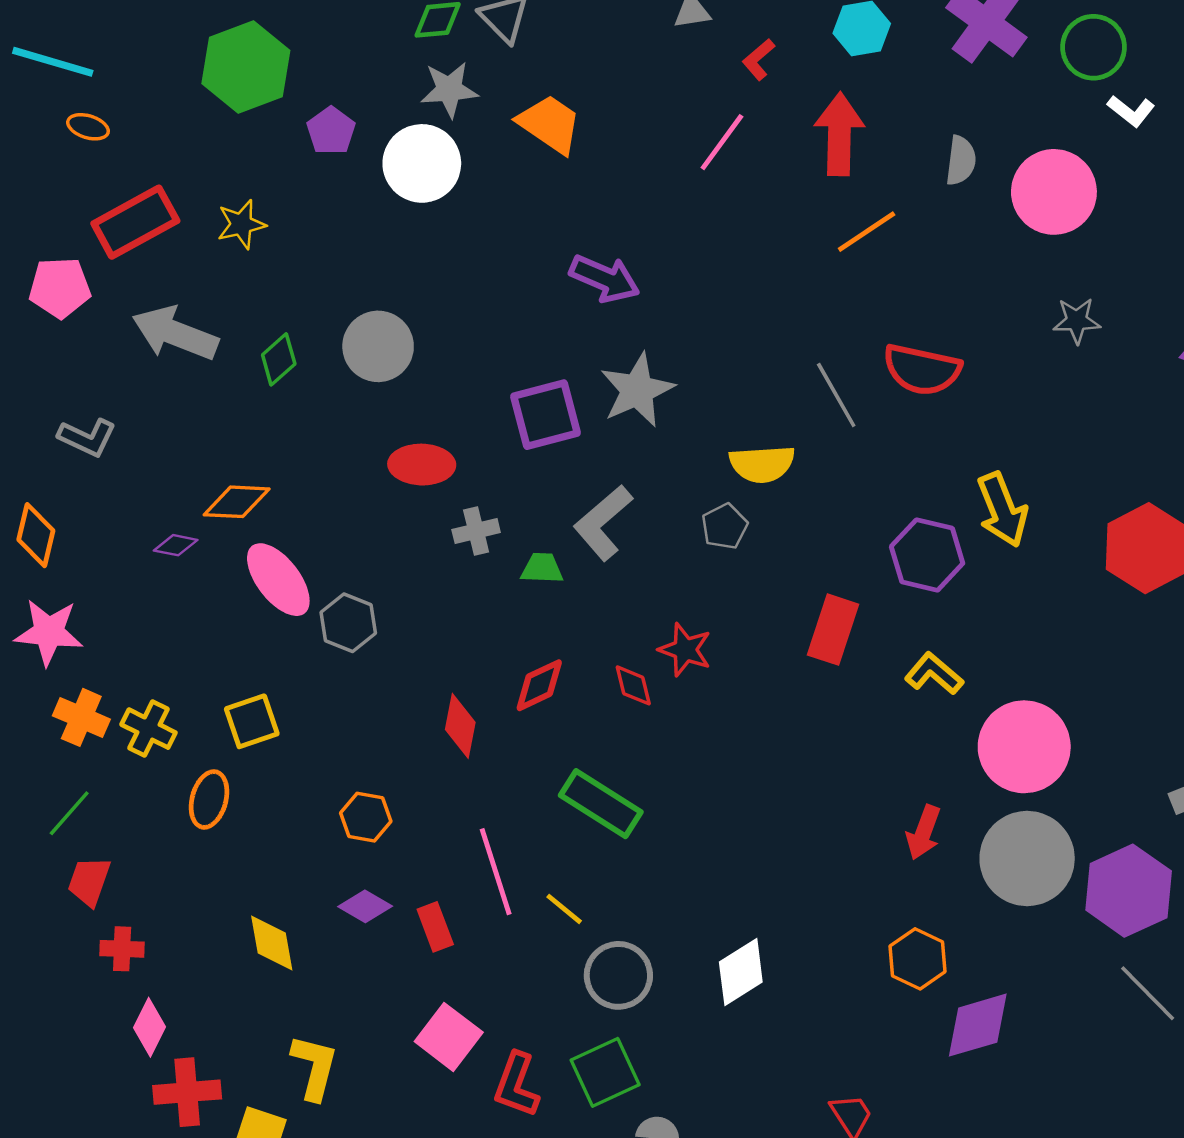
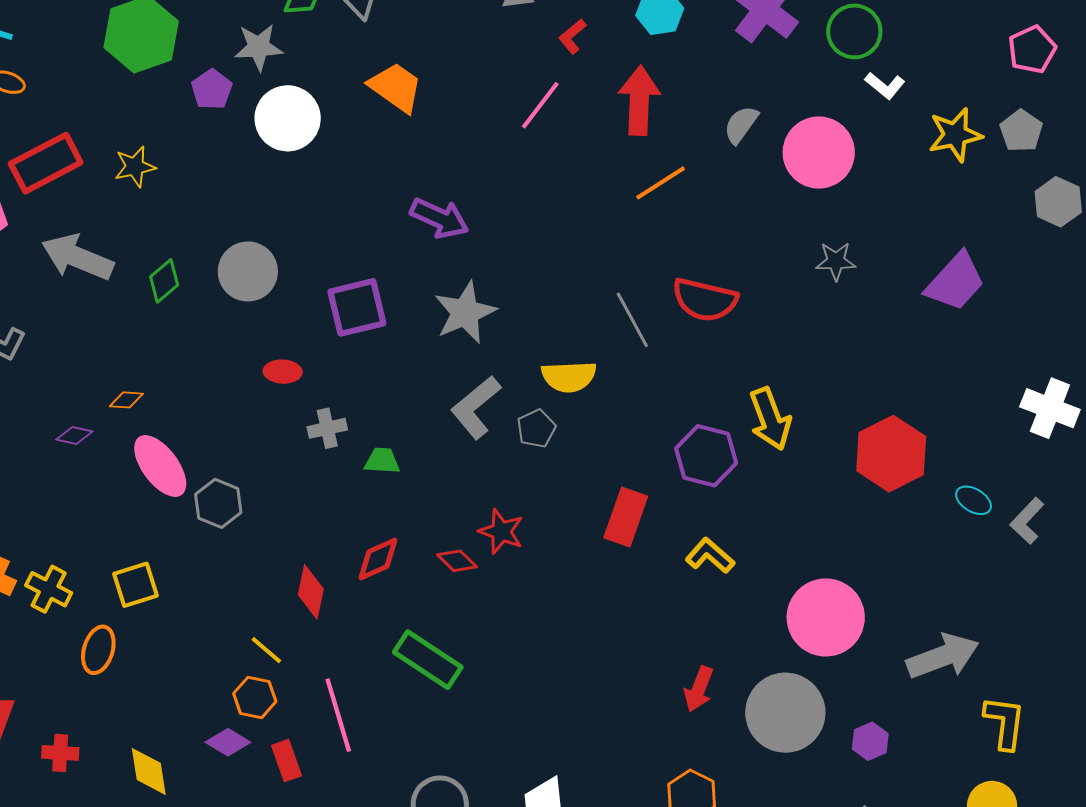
gray star: (449, 90) -> (259, 47), moved
gray semicircle: (961, 161) -> (741, 125), turned -153
purple square: (546, 415) -> (357, 307), moved
red ellipse: (422, 465) -> (283, 372), size x0.7
orange diamond: (237, 502) -> (126, 400), size x0.6
gray L-shape: (603, 523) -> (476, 407), moved
red diamond: (633, 685) -> (457, 561), turned -33
pink circle: (1024, 747) -> (826, 617), moved
orange hexagon: (366, 817) -> (255, 697), moved
purple hexagon: (1129, 891) -> (870, 741), size x0.5
yellow line: (564, 909) -> (266, 650), moved
red cross: (122, 949) -> (60, 753), moved

